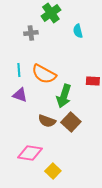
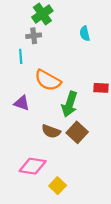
green cross: (51, 13) -> (42, 14), moved
cyan line: (19, 70) -> (21, 56), moved

